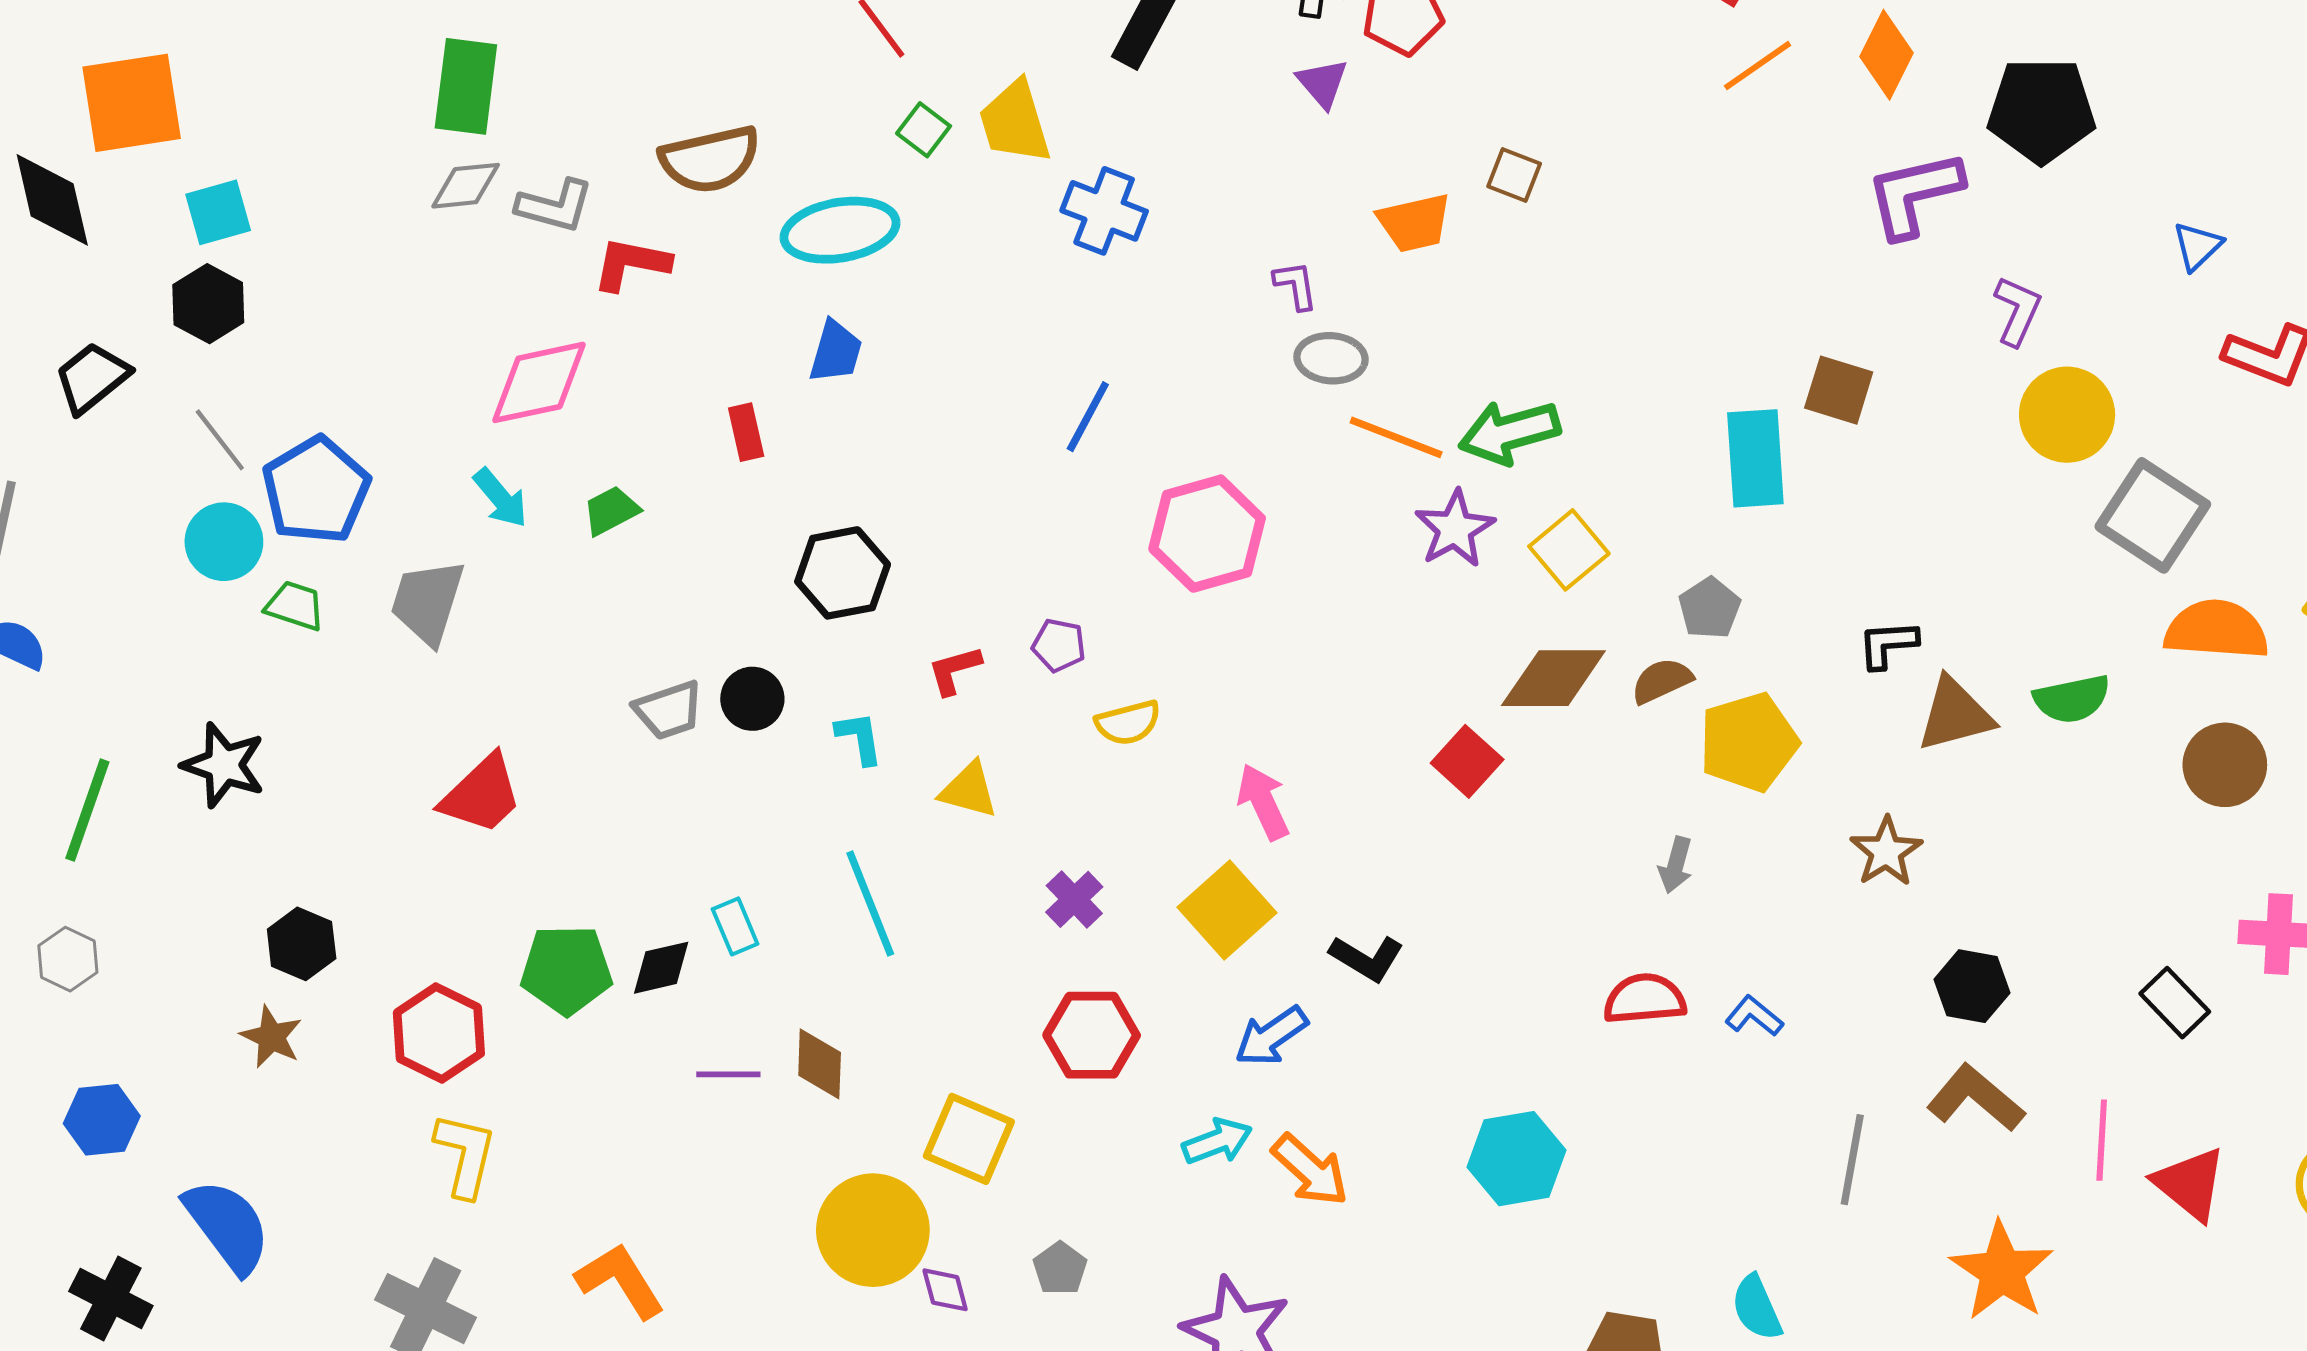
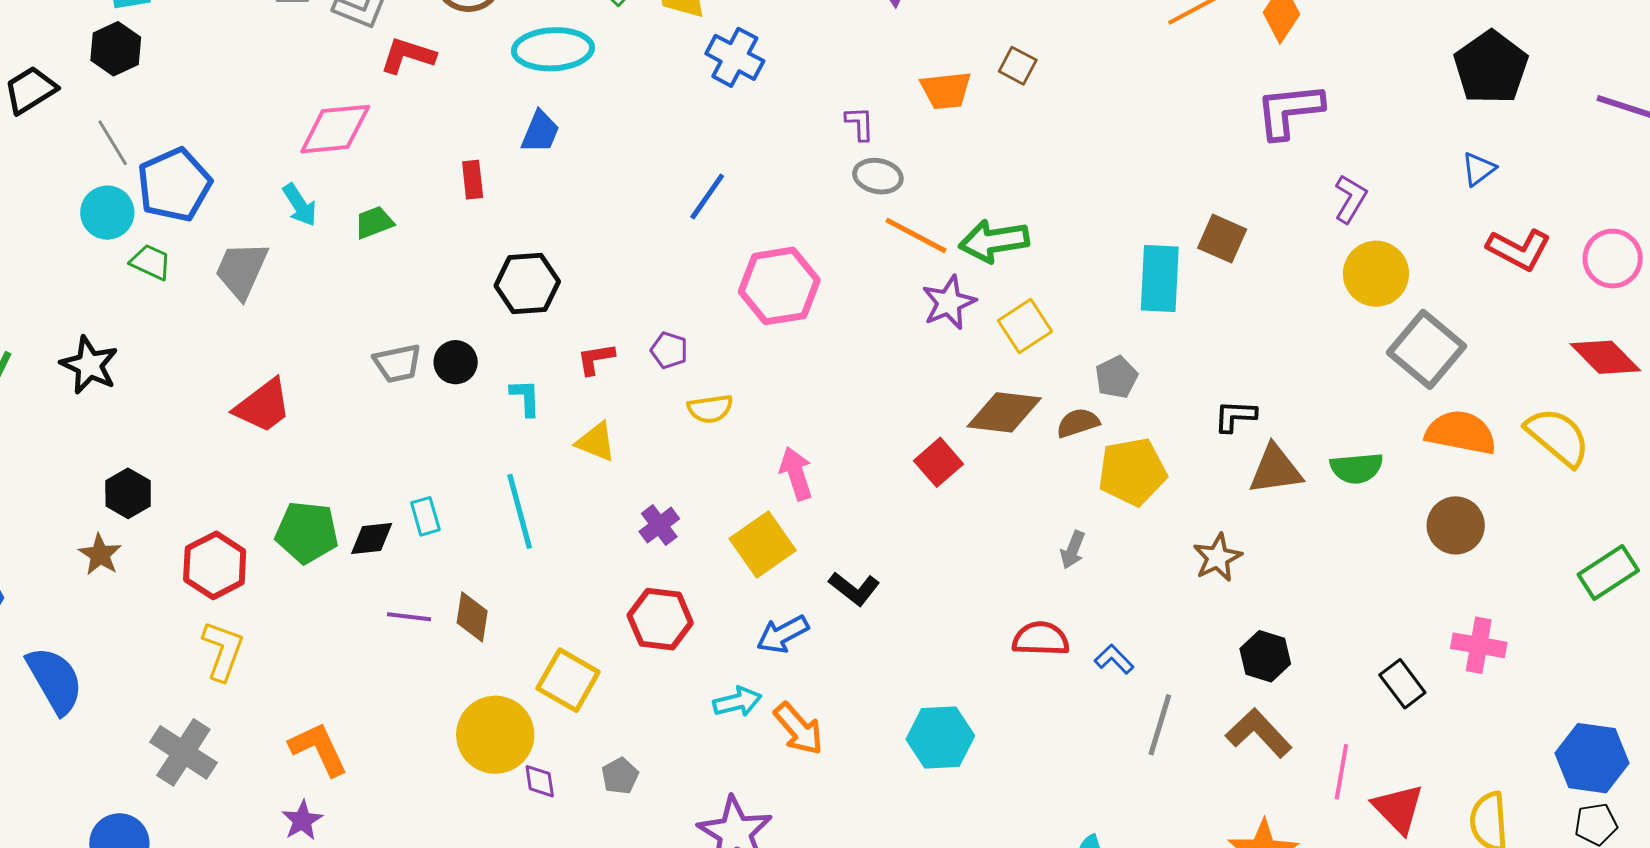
black pentagon: (2041, 110) -> (1491, 67), moved, turned 30
gray line: (1852, 1160) -> (1160, 725), moved

